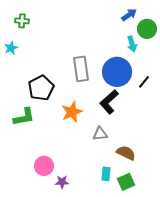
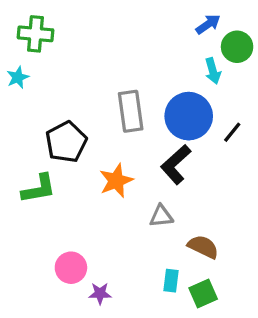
green cross: (22, 21) -> (35, 34), size x1.5

